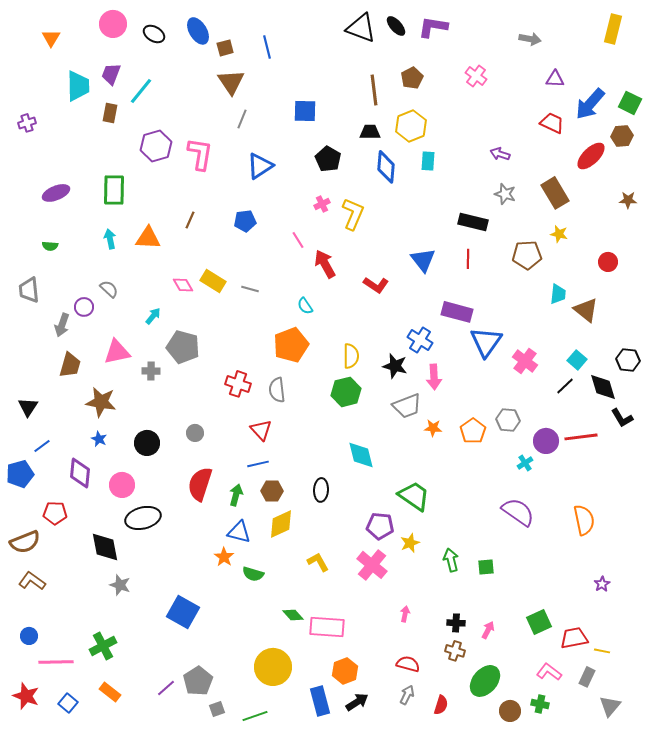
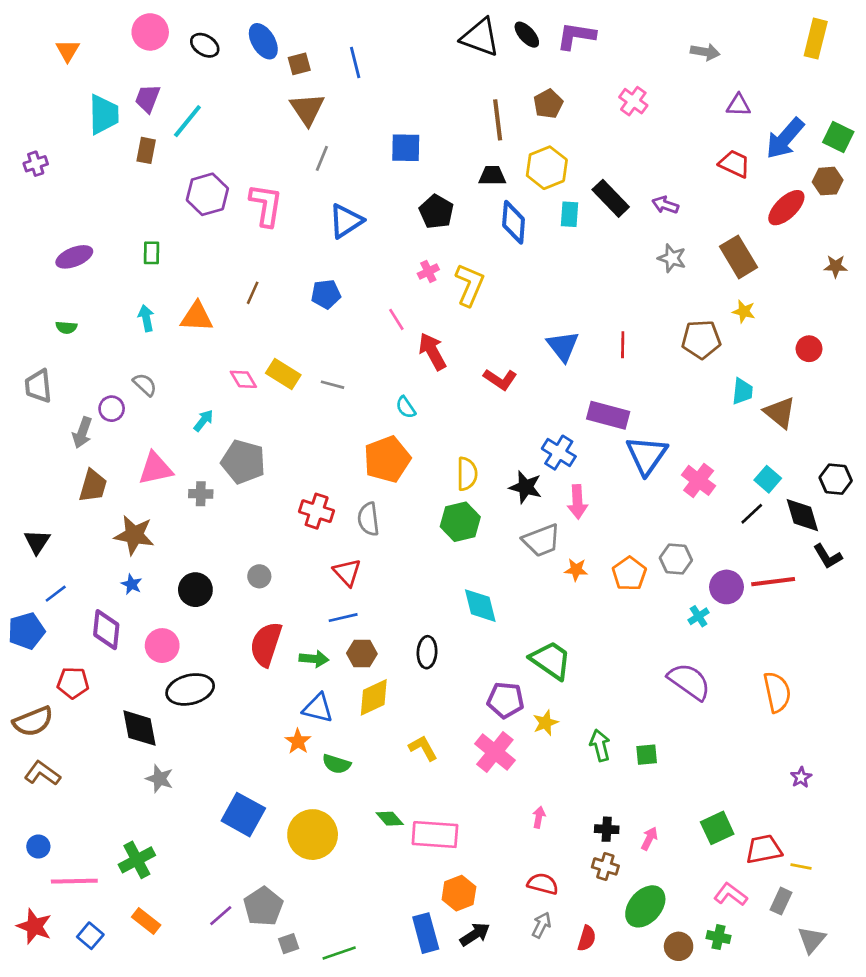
green rectangle: (114, 190) -> (151, 253), size x0.6
black rectangle: (473, 222) -> (611, 198), moved, turned 32
green arrow: (236, 495) -> (314, 659), turned 80
yellow circle: (273, 667) -> (313, 835), moved

